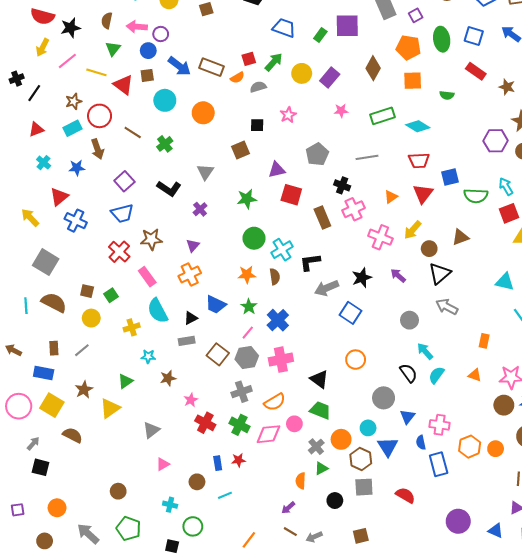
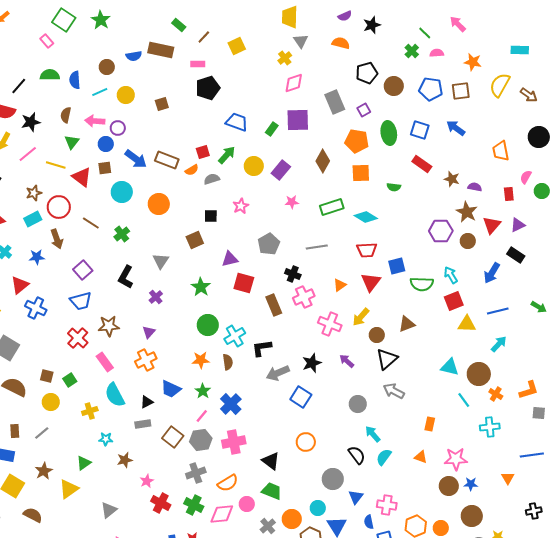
black L-shape: (169, 188) -> (126, 277), turned 85
green star: (247, 199) -> (201, 287), turned -30

